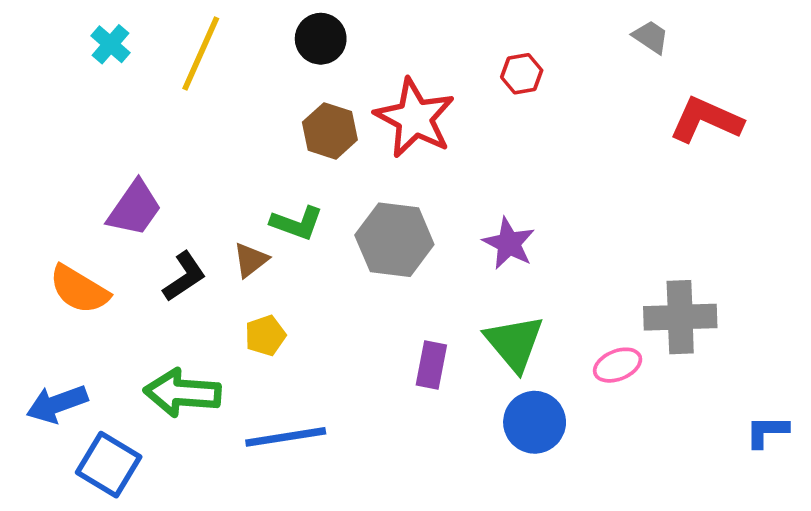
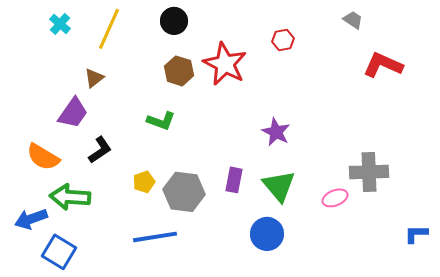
gray hexagon: (394, 240) -> (184, 192), moved
brown triangle: (251, 260) -> (94, 78), moved
purple rectangle: (431, 365) -> (234, 180), moved
green arrow: (182, 393) -> (70, 197), moved
blue circle: (535, 422) -> (267, 234), moved

